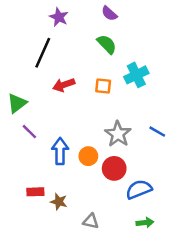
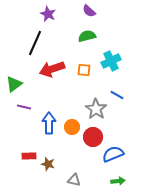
green semicircle: (107, 44) -> (87, 36), turned -60
red arrow: (64, 85) -> (52, 69), size x1.4
purple line: (29, 132) -> (24, 107), turned -32
blue line: (157, 132) -> (117, 95), moved

